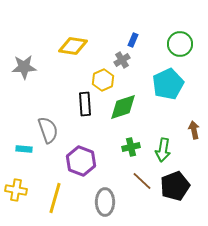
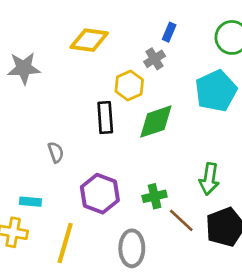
gray semicircle: (48, 130) -> (56, 152), size x0.6
green cross: (131, 147) -> (155, 196), moved
cyan rectangle: (24, 149) -> (30, 202), moved

